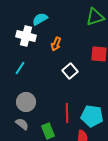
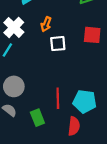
white cross: (26, 36) -> (14, 27), moved, turned 30
white square: (70, 71) -> (58, 44), moved, turned 35

